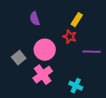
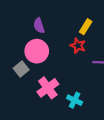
pink circle: (45, 50) -> (37, 51), moved
cyan cross: (76, 86) -> (75, 100), moved

